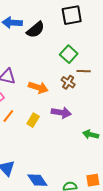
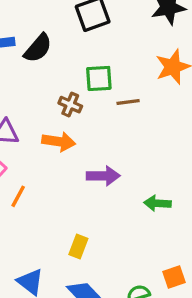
green square: (69, 54) -> (99, 78), turned -36
brown cross: (68, 82) -> (70, 105), moved
yellow rectangle: (33, 120) -> (78, 247), moved

